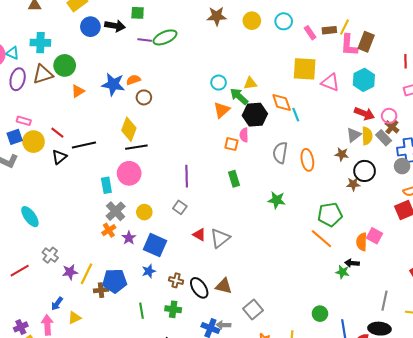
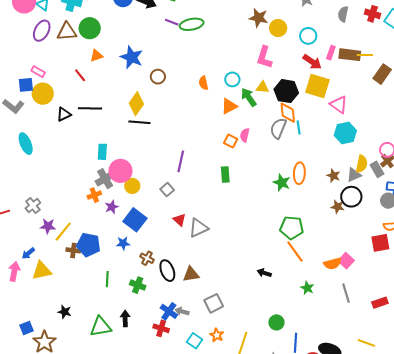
brown star: (217, 16) -> (258, 18), moved
yellow line: (345, 27) -> (365, 55), turned 49
brown rectangle: (329, 30) -> (350, 55), size x1.5
pink rectangle: (310, 33) -> (331, 53), turned 40
pink L-shape: (349, 45) -> (264, 57), moved
orange semicircle: (133, 80) -> (203, 83), moved, turned -96
cyan hexagon: (364, 80) -> (345, 133), moved
red arrow: (364, 114) -> (312, 62), moved
black hexagon: (255, 115) -> (286, 91), moved
red line: (57, 133) -> (80, 75), moved
gray triangle: (354, 135) -> (354, 175), moved
gray semicircle: (280, 153) -> (278, 128), moved
pink circle: (129, 173) -> (120, 171), moved
green star: (277, 200) -> (282, 183), moved
green pentagon: (330, 215) -> (292, 228), moved
cyan ellipse: (30, 217) -> (26, 144), moved
orange semicircle: (362, 242) -> (333, 264), turned -120
black arrow: (352, 263) -> (264, 273), moved
brown triangle: (224, 286) -> (191, 274), turned -36
gray line: (385, 301) -> (346, 293), moved, turned -42
yellow triangle: (74, 318) -> (42, 271), size x1.5

